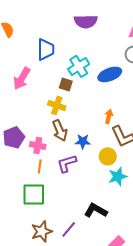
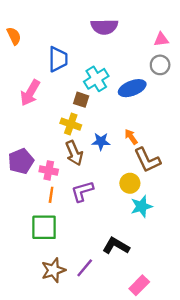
orange arrow: (109, 116) -> (131, 137), turned -48
blue star: (83, 141) -> (101, 141), moved

